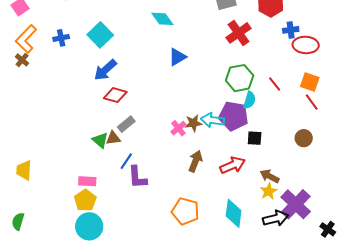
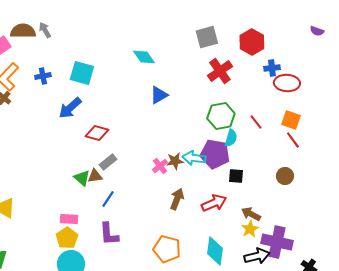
cyan square: (100, 35) -> (82, 73), turned -30
blue arrow: (105, 70) -> (70, 108), moved
purple L-shape: (137, 177) -> (109, 234), moved
purple cross: (296, 204) -> (277, 242), turned -32

